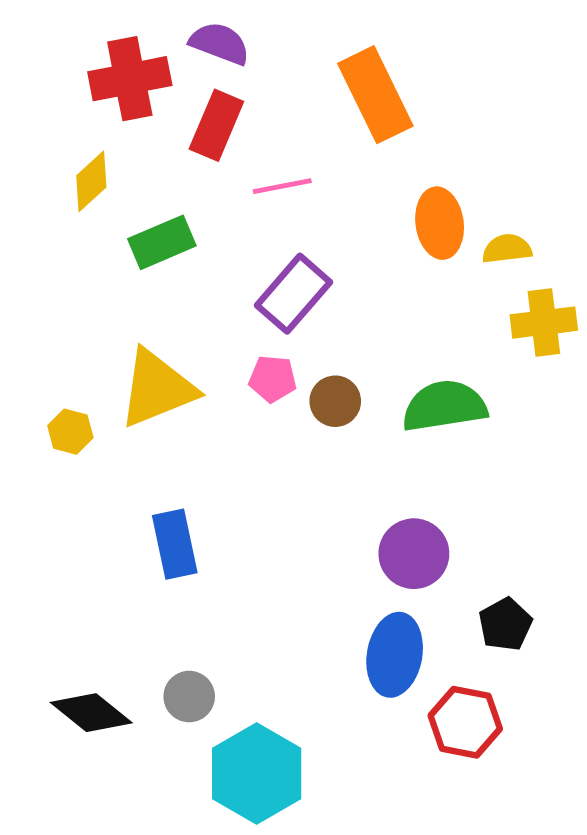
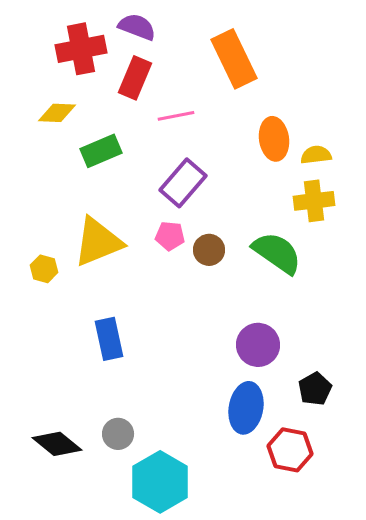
yellow diamond: (91, 181) -> (57, 113), turned 45
yellow cross: (544, 323) -> (314, 201), moved
green semicircle: (444, 406) -> (277, 253), turned 44

